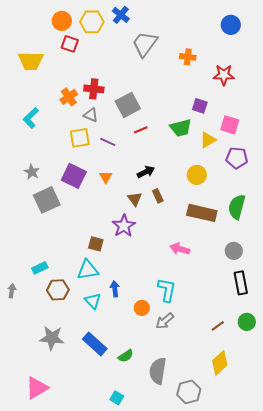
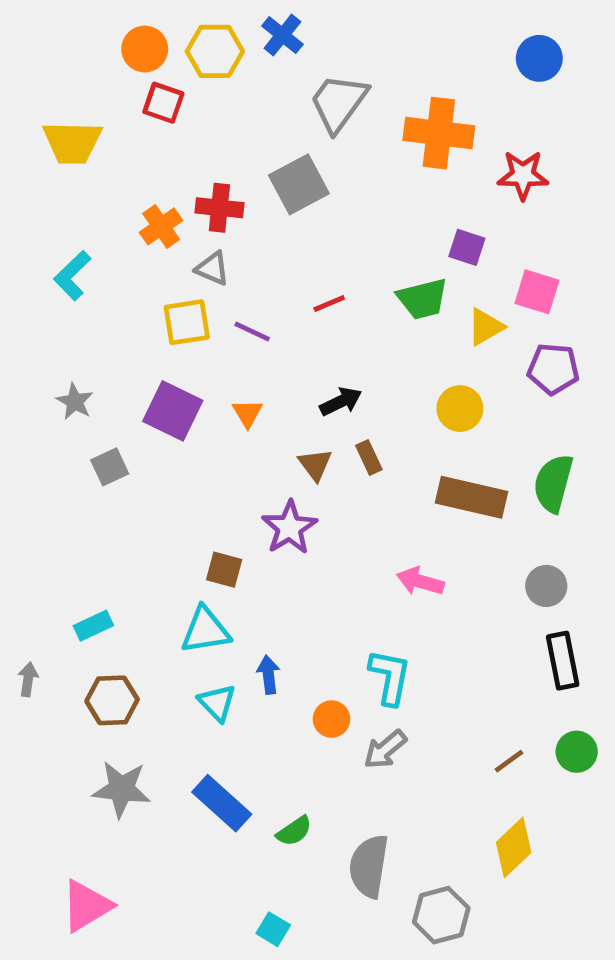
orange cross: (188, 57) -> (439, 133), size x1.8
gray square: (128, 105) -> (299, 184), moved
gray square: (47, 200) -> (110, 467), size x0.6
brown hexagon: (58, 290) -> (112, 700), moved

